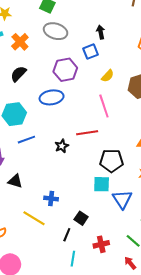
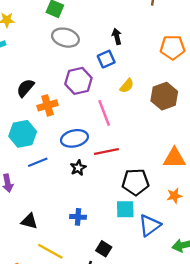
orange cross: (20, 42) -> (48, 105), moved, turned 30
blue ellipse: (52, 97) -> (74, 138), moved
pink line: (104, 106) -> (104, 113), moved
black triangle: (15, 181) -> (29, 221), moved
blue cross: (51, 199) -> (78, 217), moved
blue triangle: (122, 199) -> (150, 225), turned 30

